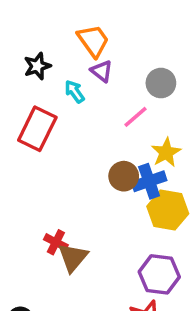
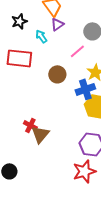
purple triangle: (102, 71) -> (57, 24), turned 48
red rectangle: (37, 129) -> (19, 58), turned 70
brown circle: (124, 176) -> (57, 74), moved

